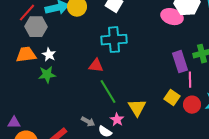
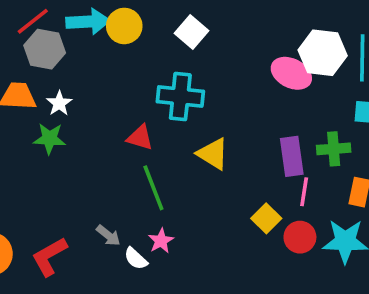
yellow triangle: (137, 108) -> (213, 154), moved, turned -36

